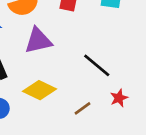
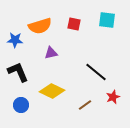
purple triangle: (38, 41) -> (51, 53), size x0.6

